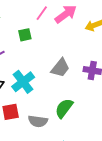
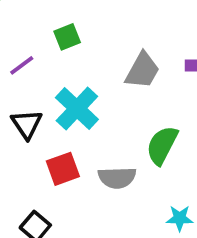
green square: (25, 35) -> (67, 37), moved

